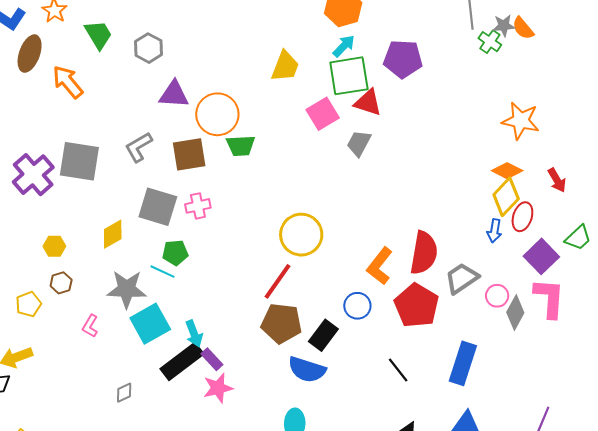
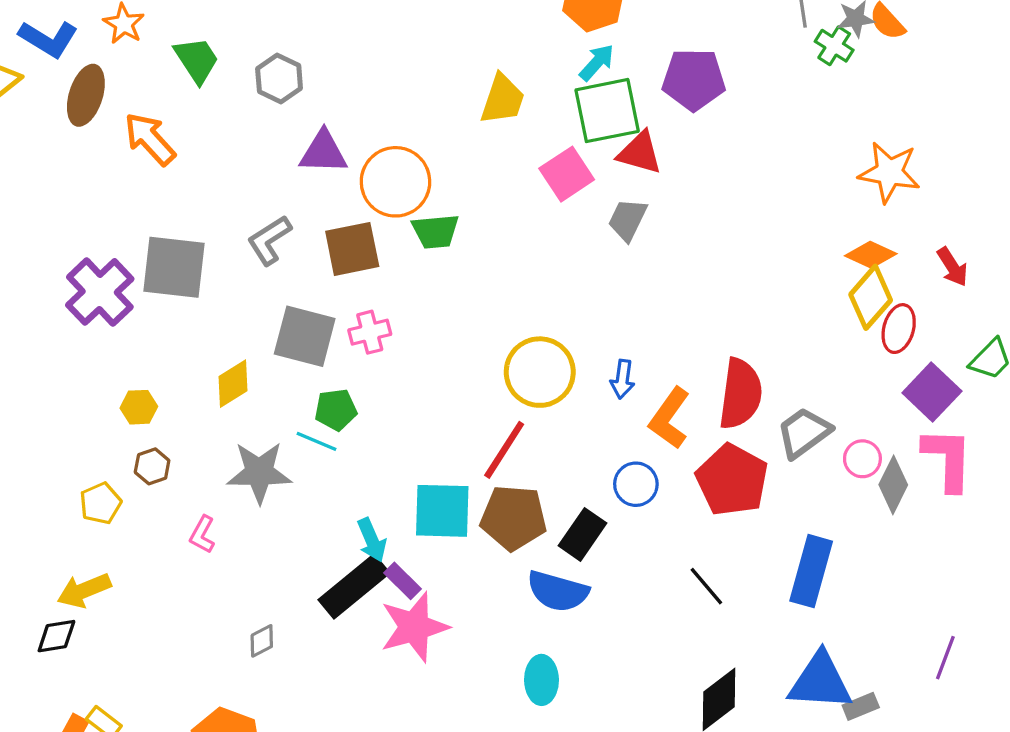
blue arrow: (494, 231) -> (622, 379), moved
cyan square: (150, 324) -> (442, 511), moved, turned 33
pink star: (218, 388) -> (414, 627), size x1.4

